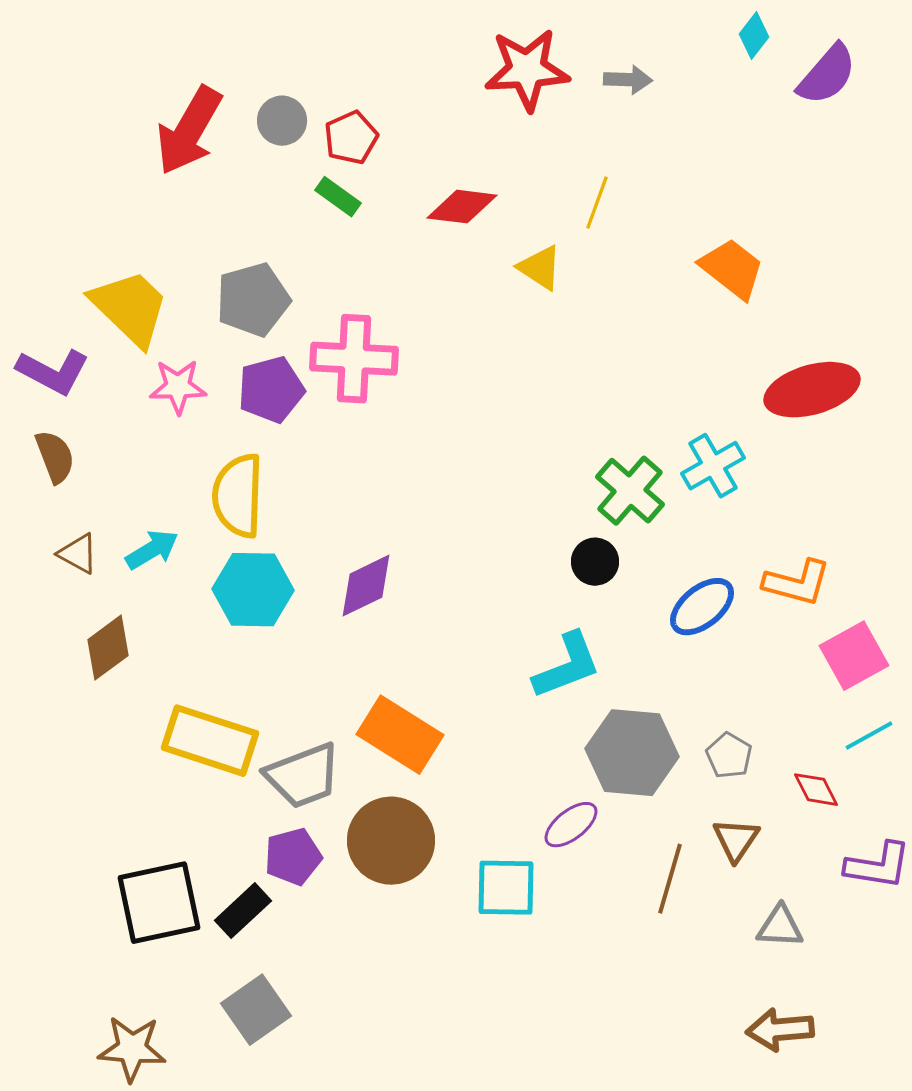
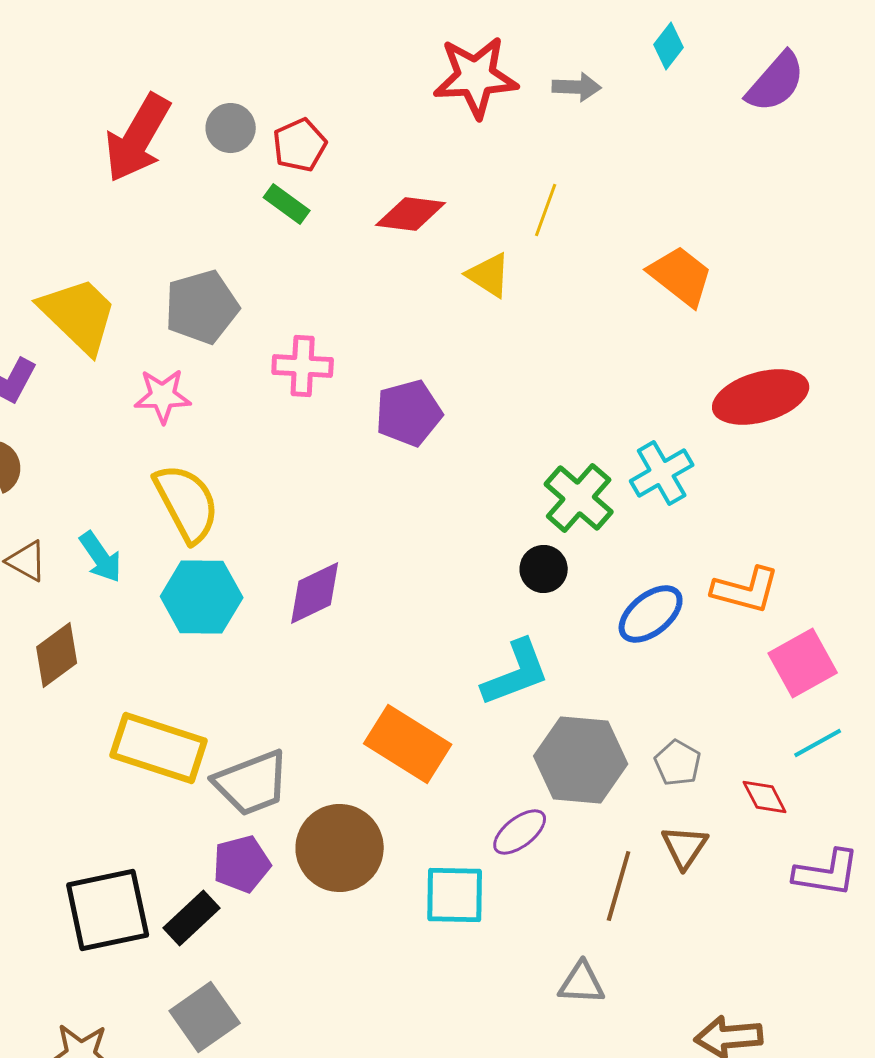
cyan diamond: (754, 36) -> (669, 46), moved
pink cross: (354, 359) -> (303, 366), size x0.7
pink star: (178, 387) -> (163, 396), moved
purple pentagon: (271, 390) -> (409, 413), moved
yellow semicircle: (238, 496) -> (187, 503), turned 150
cyan arrow: (152, 550) -> (101, 557), turned 86
orange rectangle: (400, 735) -> (408, 744), moved
gray triangle: (780, 927) -> (582, 983), moved

